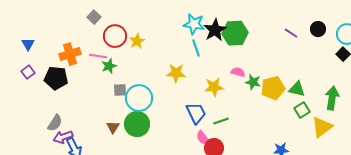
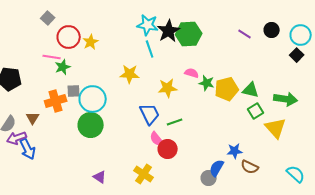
orange cross: (70, 54) -> (56, 101), moved
green arrow: (332, 98) -> (286, 99), turned 90
brown triangle: (113, 127) -> (33, 118), moved
yellow triangle: (322, 127) -> (276, 128), turned -35

